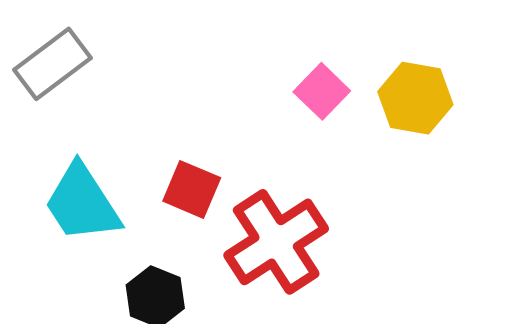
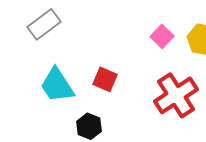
red cross: (276, 242) -> (176, 95), moved

